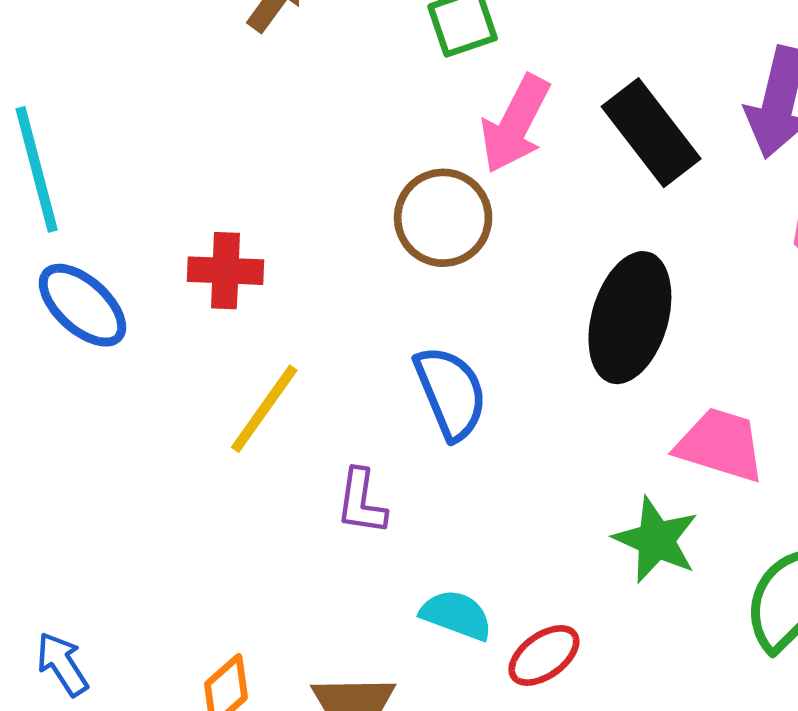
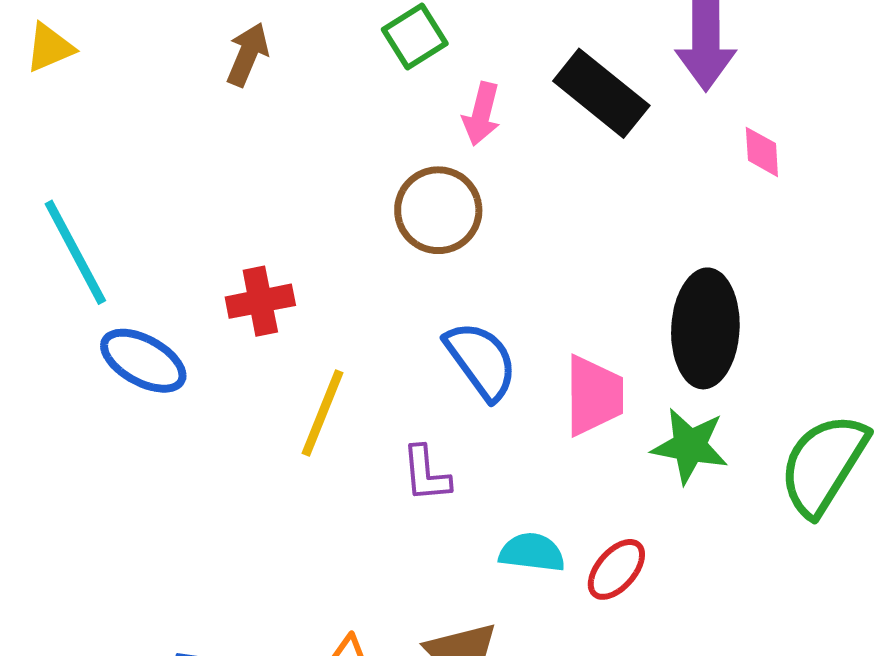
pink arrow: (515, 124) -> (481, 114), size x0.7
black ellipse: (630, 318) -> (705, 328), moved
pink trapezoid: (720, 445) -> (594, 396), moved, turned 86

